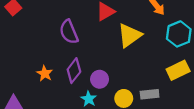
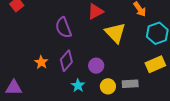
yellow triangle: (130, 35) -> (115, 33), turned -40
purple circle: (100, 79) -> (96, 66), moved

